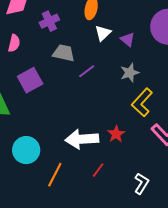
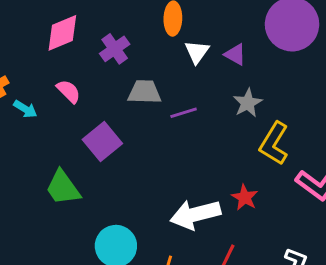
pink semicircle: (14, 43) -> (69, 91), turned -48
purple line: (87, 71) -> (184, 113), turned 30

